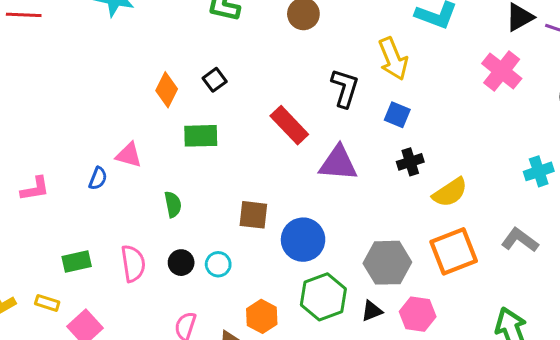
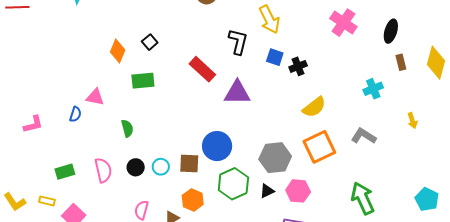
black cross: (410, 162) -> (298, 66), moved
brown square: (253, 215) -> (189, 163), moved

